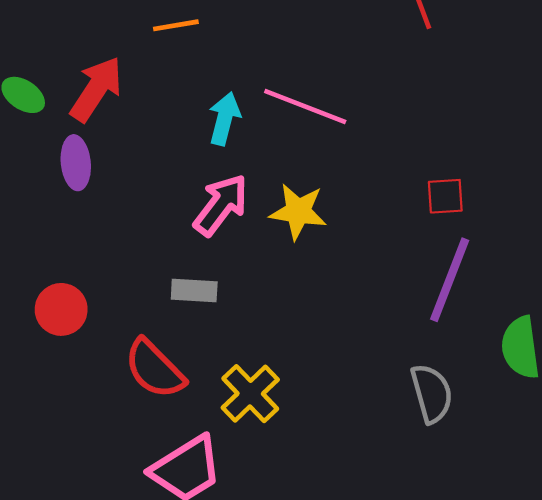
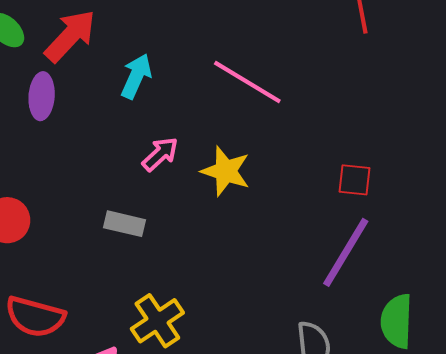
cyan arrow: (224, 119) -> (136, 76), moved
pink arrow: (221, 205) -> (160, 154), size x0.7
red semicircle: (155, 369) -> (35, 317), moved, turned -40

